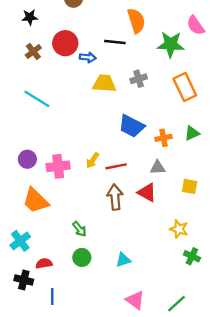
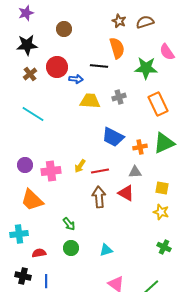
black star: (30, 17) -> (27, 45), size x1.5
green triangle: (192, 133) -> (164, 143), size x1.6
yellow star: (179, 229) -> (161, 212), moved
cyan cross: (20, 241) -> (19, 234), turned 30
black cross: (24, 280) -> (23, 276), moved

